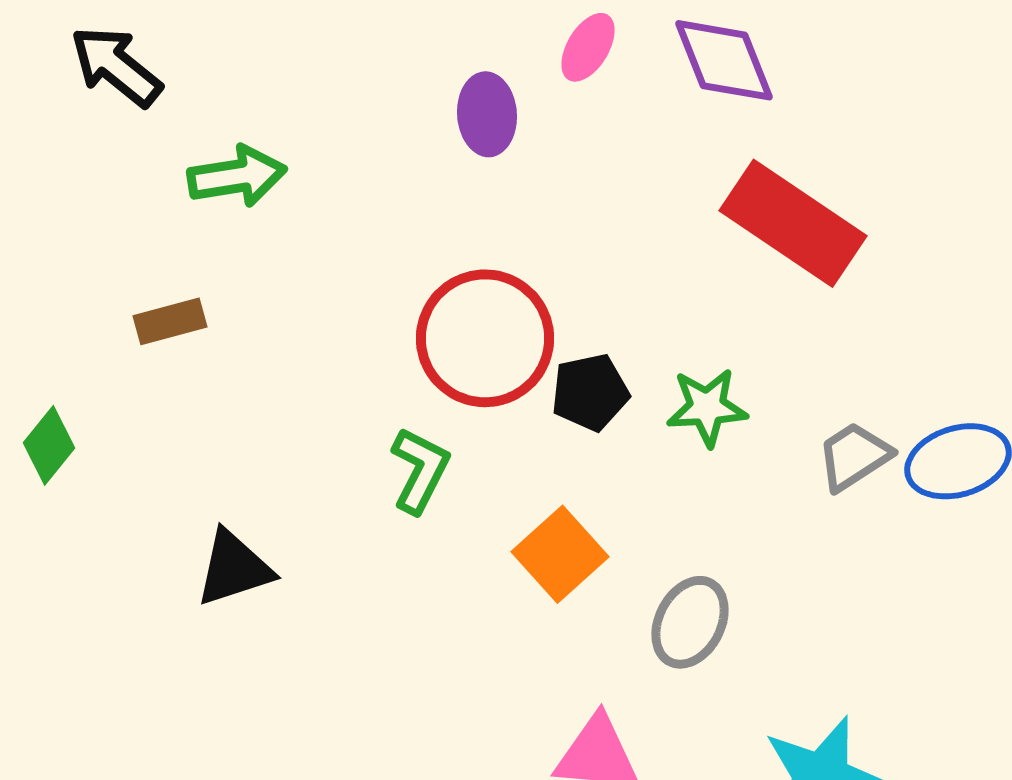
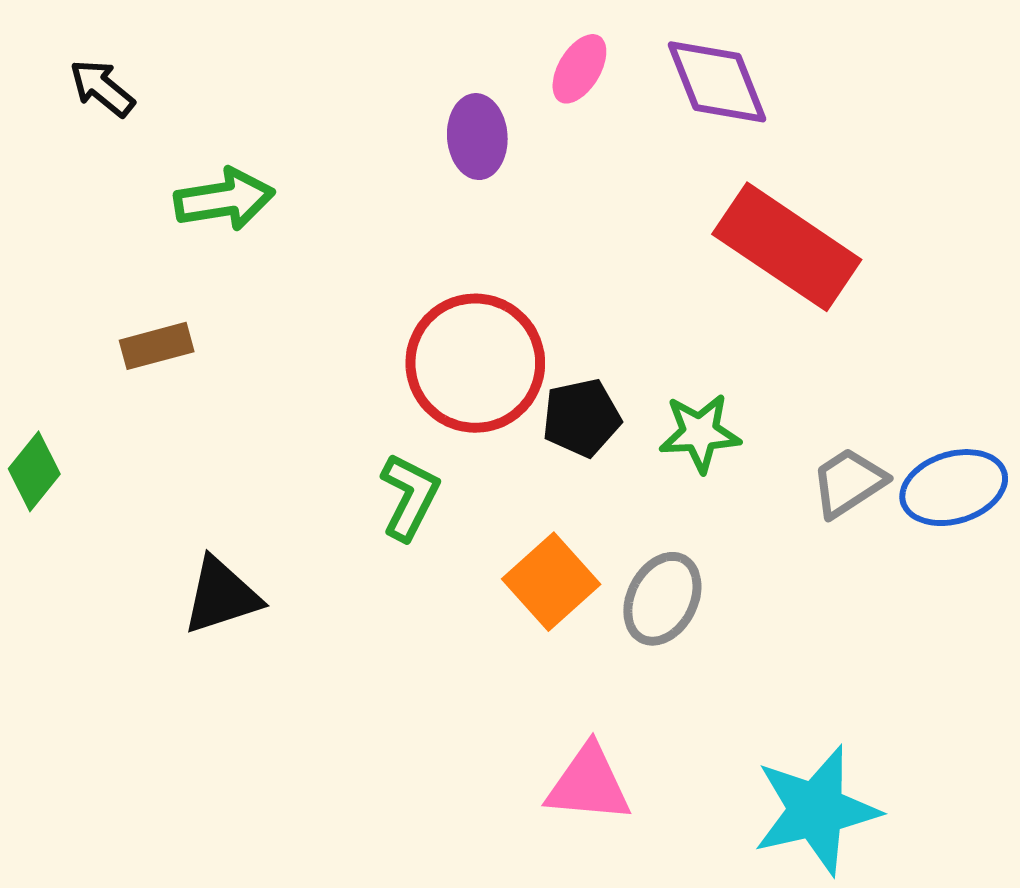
black arrow: (116, 66) -> (102, 88), size x0.7
gray ellipse: (690, 622) -> (662, 599), moved

